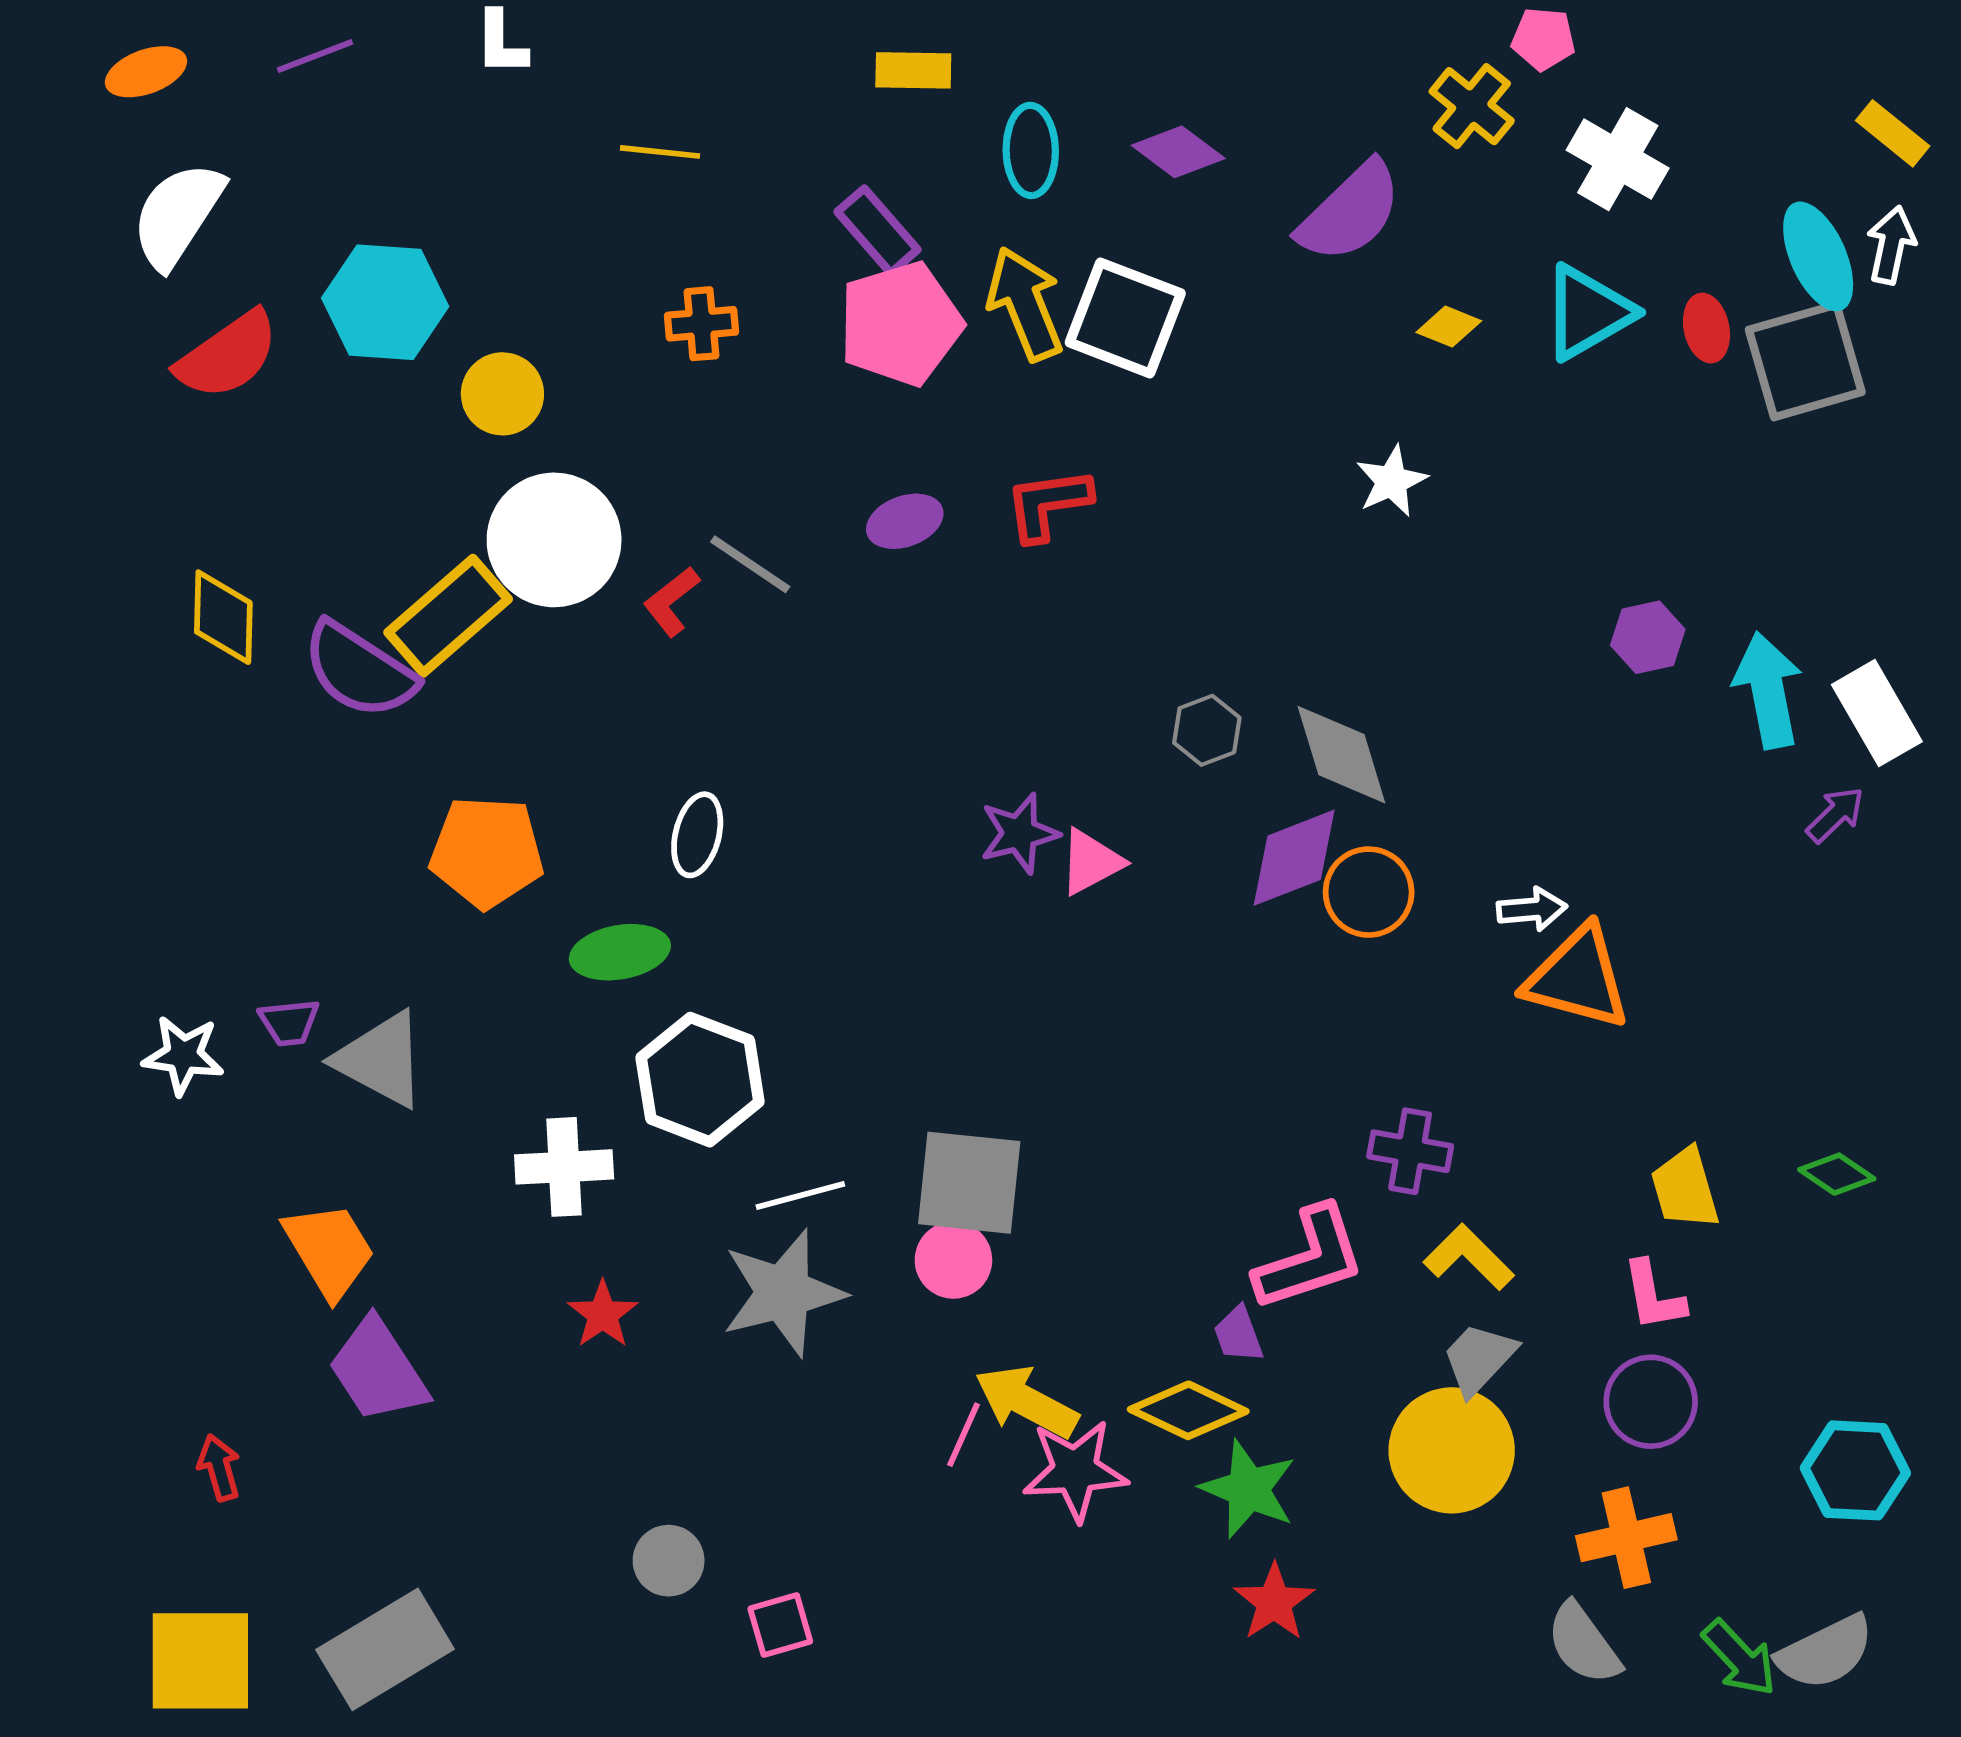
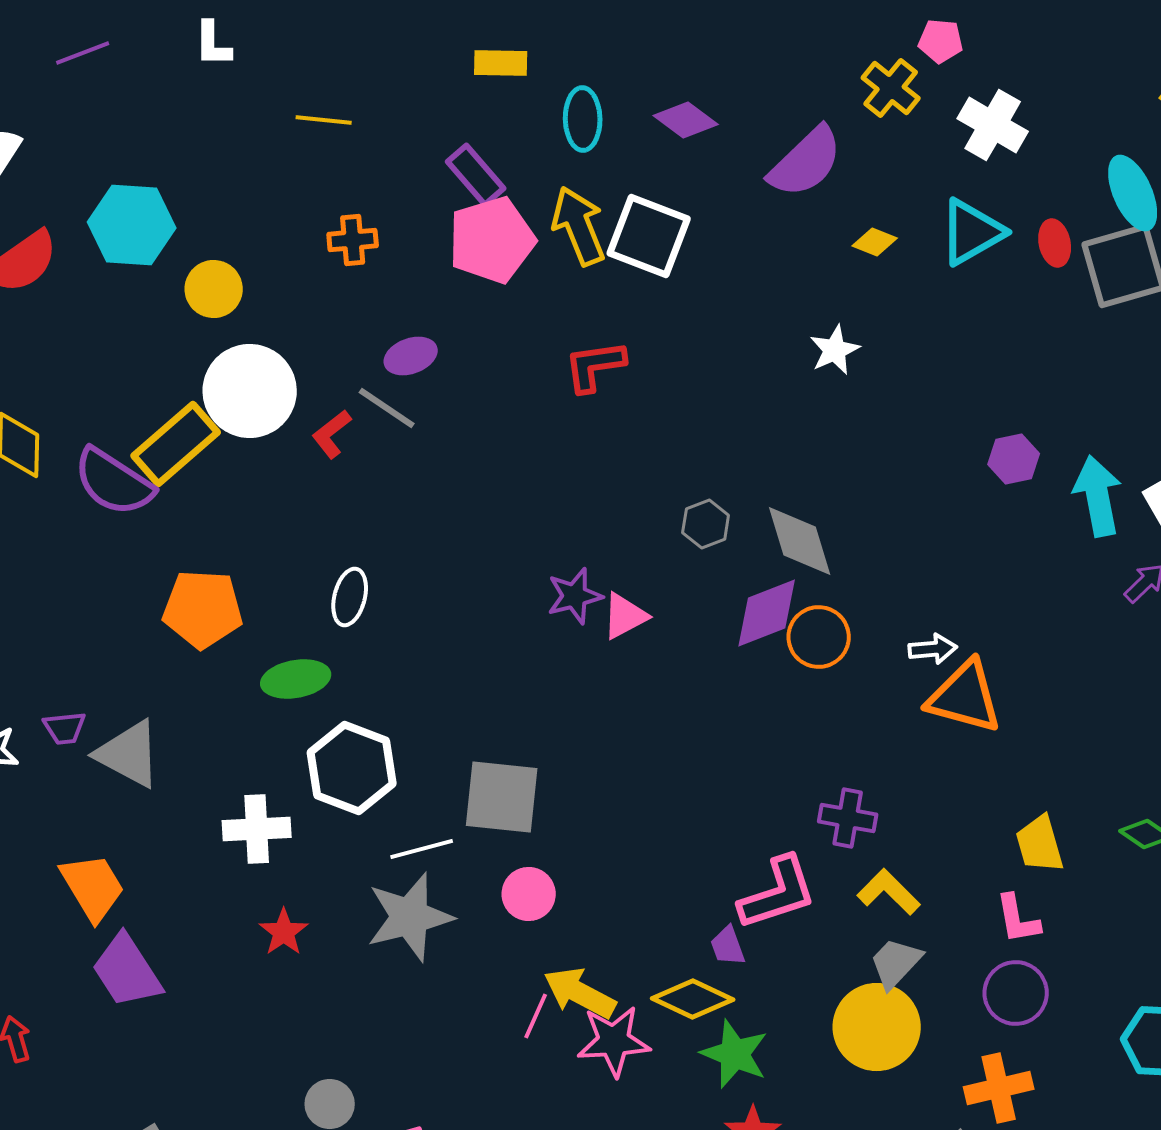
purple ellipse: (905, 521) -> (411, 356), moved
gray square: (969, 1183) -> (502, 797), moved

